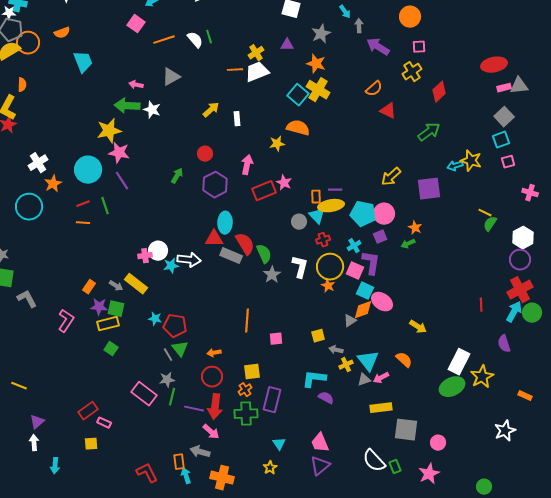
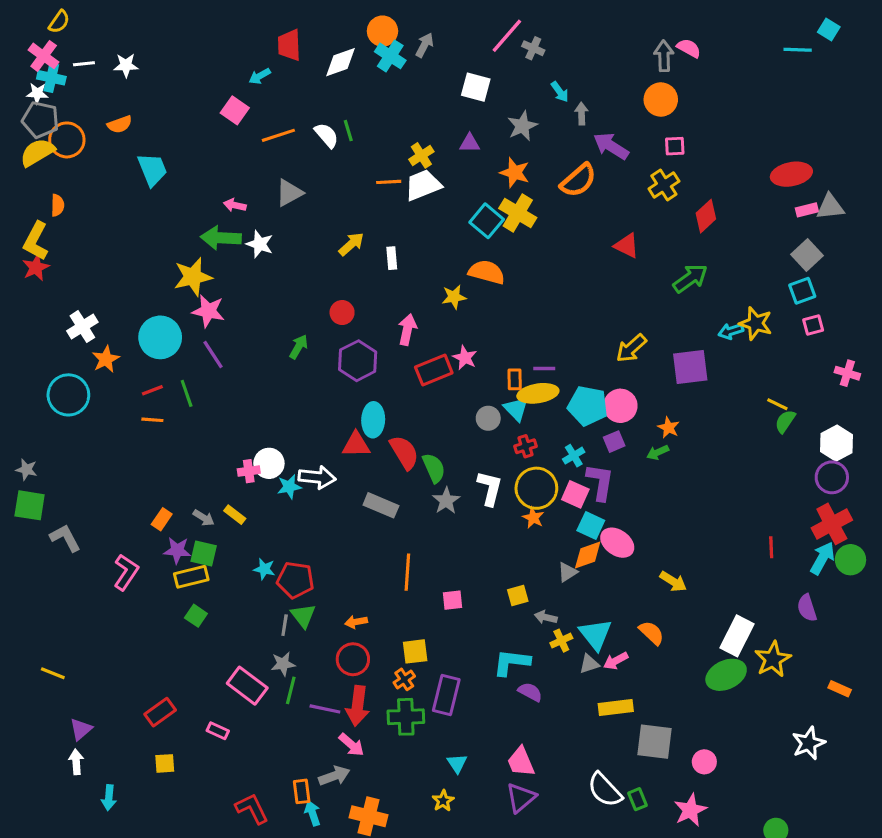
orange semicircle: (374, 89) -> (578, 180), moved, size x1.4
gray rectangle: (231, 256) -> (381, 505), moved
yellow rectangle: (136, 284) -> (235, 515), size x0.6
gray line: (168, 355) -> (285, 625), turned 40
pink rectangle: (104, 423) -> (218, 731), moved
gray arrow: (200, 452) -> (334, 776), turned 144

